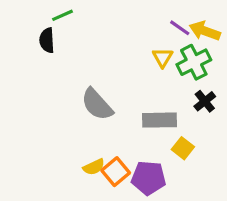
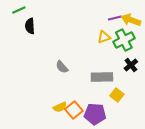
green line: (63, 15) -> (19, 10), moved
purple line: (180, 28) -> (115, 18), turned -48
yellow triangle: (163, 58) -> (104, 37), turned 40
gray semicircle: (97, 104) -> (62, 67), size x0.6

